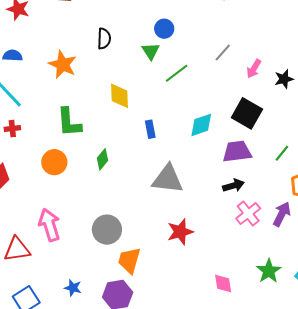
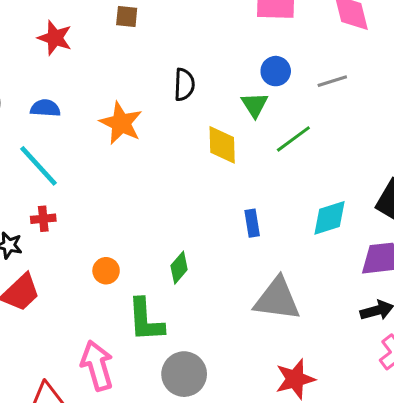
gray line: (223, 52) -> (332, 81), moved, turned 30
yellow diamond: (119, 96) -> (222, 145), moved
green L-shape: (69, 122) -> (145, 320), moved
orange circle: (54, 162) -> (106, 271), size x0.7

